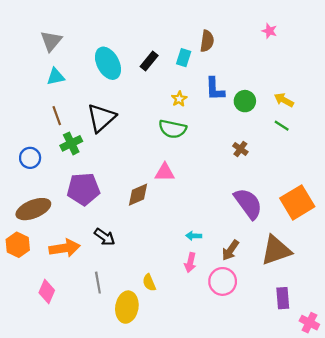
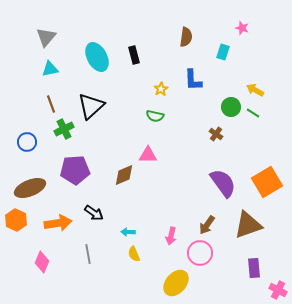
cyan rectangle: (184, 58) -> (223, 52), moved
black rectangle: (149, 61) -> (134, 55), turned -54
green circle: (245, 101) -> (231, 107), moved
green semicircle: (173, 129) -> (155, 116), size x0.7
cyan arrow: (194, 236) -> (128, 232), moved
yellow ellipse: (127, 307) -> (176, 283), moved, turned 32

